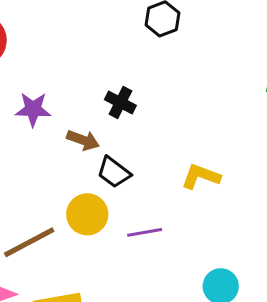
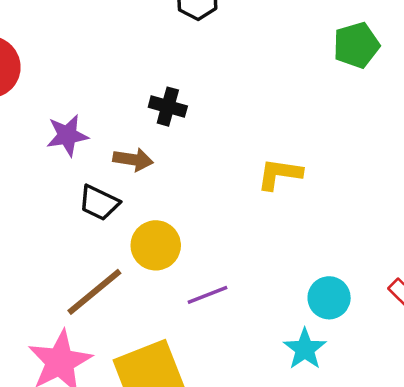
black trapezoid: (114, 172) -> (99, 203), moved
purple line: (145, 232) -> (207, 295), moved

